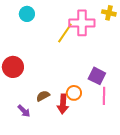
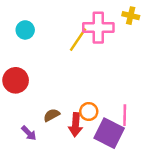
cyan circle: (27, 14) -> (25, 30), moved
purple square: (97, 76) -> (109, 133), moved, size x1.4

